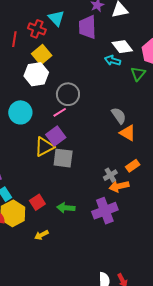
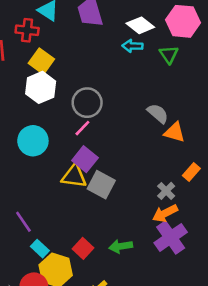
yellow triangle: (44, 147) -> (74, 176), turned 50
gray square: (63, 158) -> (101, 185), turned 35
orange arrow: (119, 186) -> (165, 213), moved

